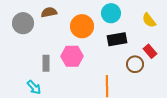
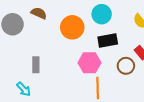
brown semicircle: (49, 12) -> (39, 13), turned 35
pink hexagon: (72, 56) -> (89, 63), moved

